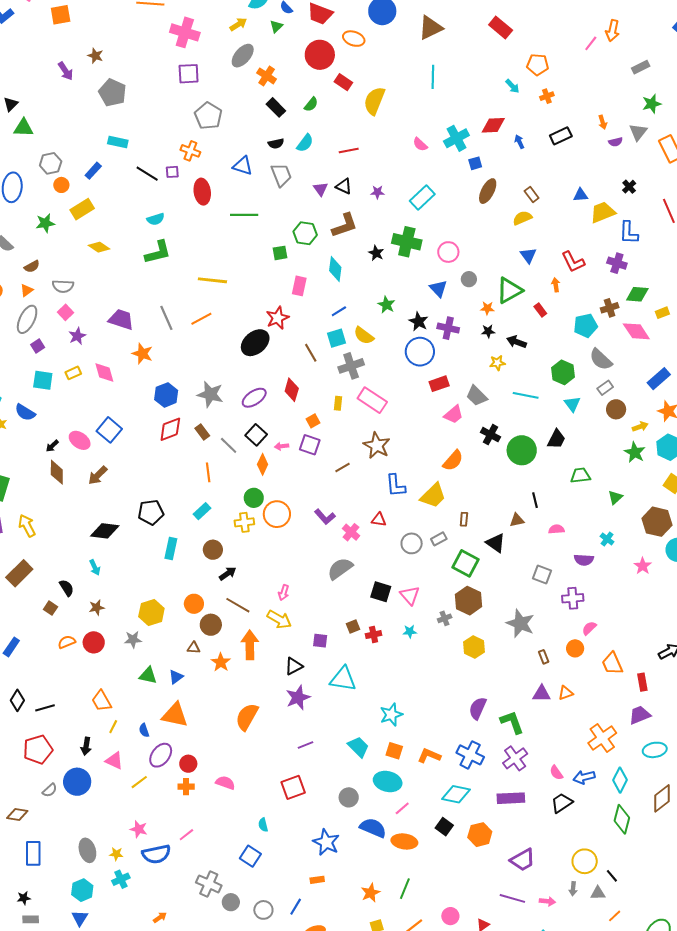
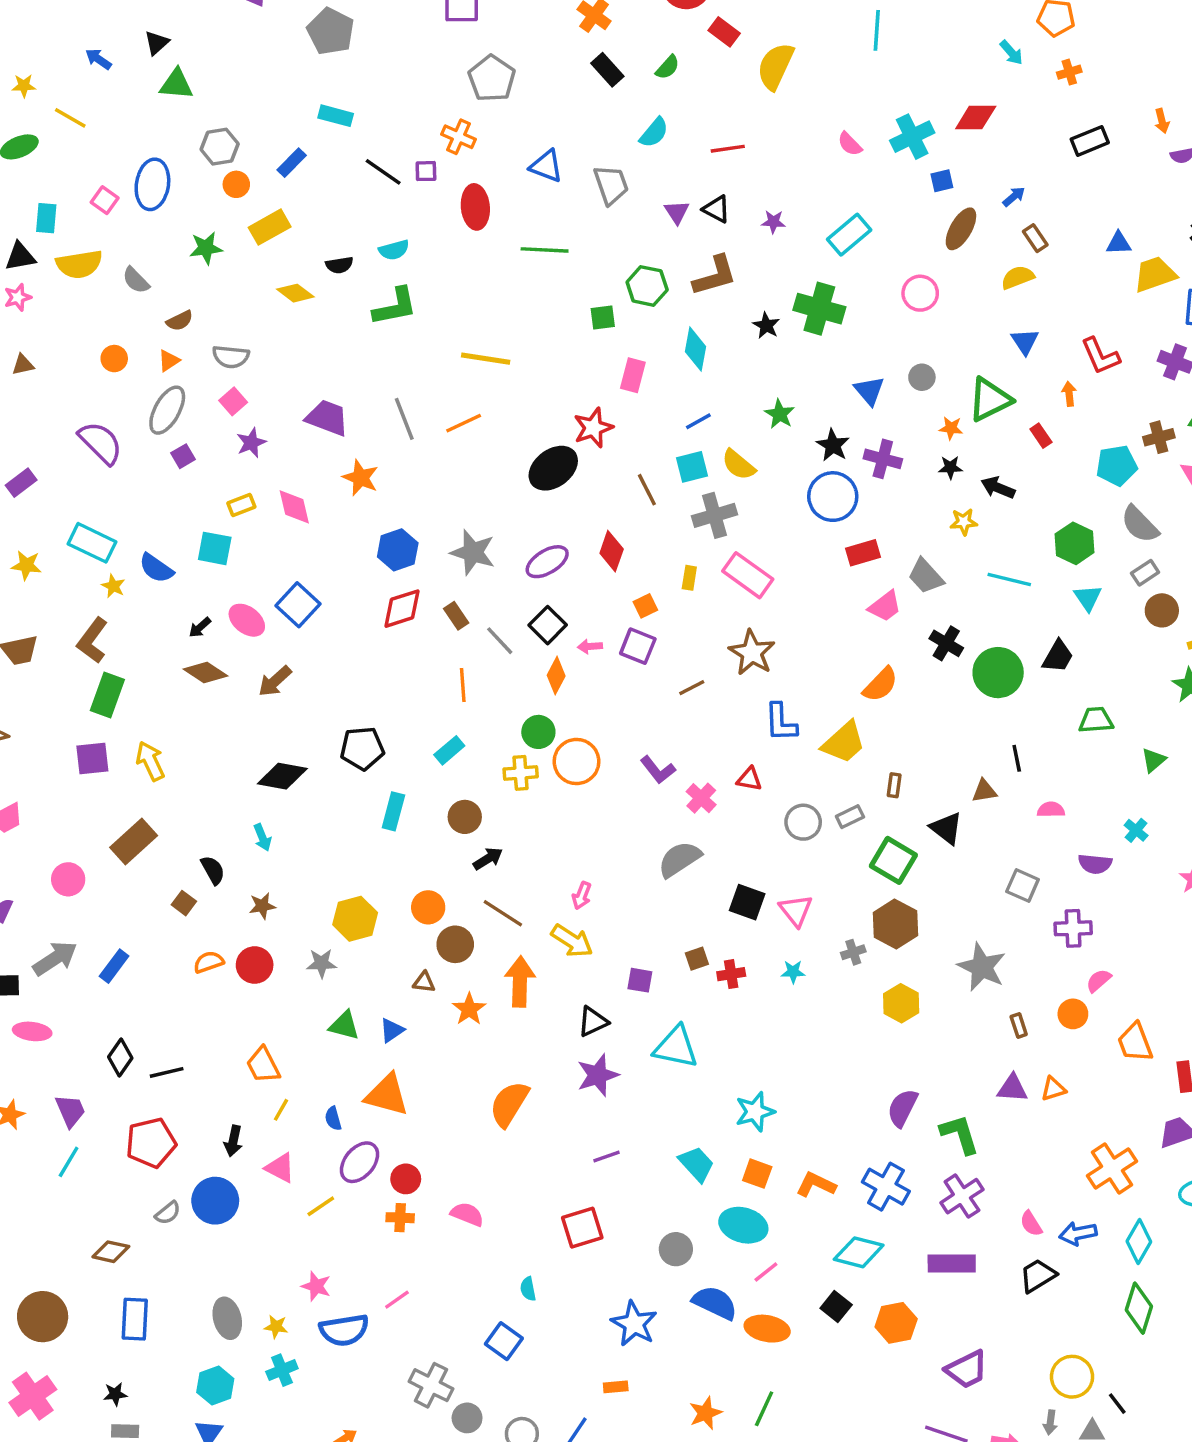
blue arrow: (519, 142) -> (1014, 197), moved, turned 72
black semicircle: (276, 144) -> (339, 265), moved
pink circle: (448, 252) -> (920, 293), moved
cyan square: (43, 380) -> (215, 548), moved
brown diamond: (57, 472) -> (206, 672), turned -60

